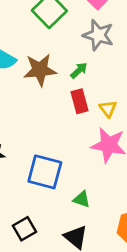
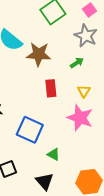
green arrow: (79, 70) -> (77, 63), moved
red rectangle: (80, 101) -> (51, 88), moved

